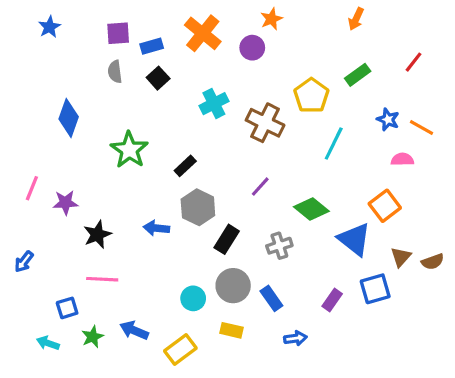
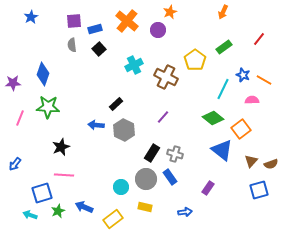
cyan line: (334, 143) -> (223, 89), moved
green star: (129, 150) -> (48, 107), moved, turned -30
purple star: (65, 203) -> (13, 83), moved
green diamond: (311, 209) -> (213, 118), moved
blue arrow: (156, 228) -> (96, 125), moved
black rectangle: (227, 239) -> (152, 153), moved
gray cross: (279, 246) -> (175, 154), turned 35
blue square: (375, 289) -> (259, 190), moved
blue rectangle: (271, 298) -> (170, 177), moved
blue square: (67, 308) -> (42, 193), size x1.5

